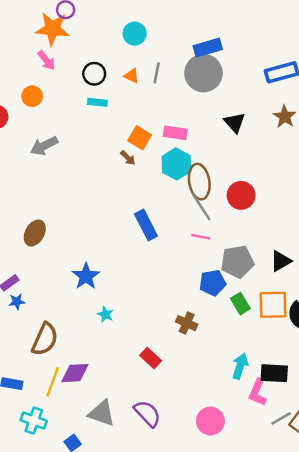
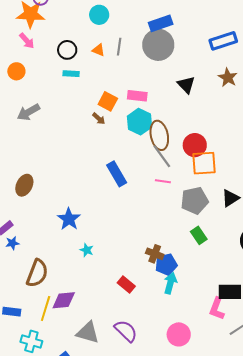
blue pentagon: (213, 283) -> (166, 264), moved
orange square: (273, 305) -> (204, 163), moved
cyan arrow: (240, 366) -> (170, 283), moved

